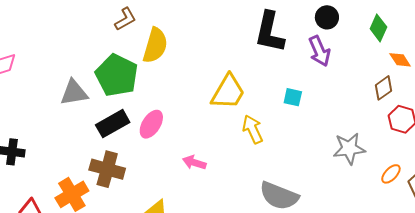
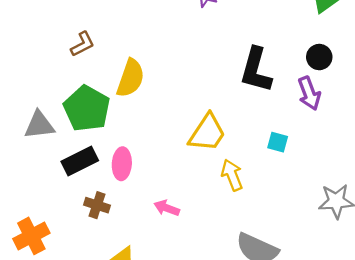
brown L-shape: (125, 19) -> (83, 44), moved
pink ellipse: (151, 124) -> (122, 164), turned -32
brown cross: (107, 169) -> (97, 205), moved, size x0.7

